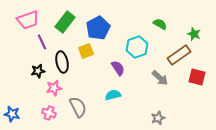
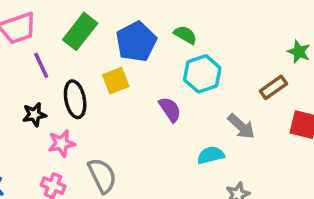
green semicircle: (160, 24) -> (185, 35), moved
brown rectangle: (179, 55) -> (273, 87), size x0.7
cyan semicircle: (113, 95) -> (211, 155), moved

